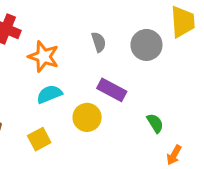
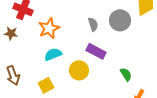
gray semicircle: (99, 42) -> (93, 24), moved
orange star: (44, 57) -> (49, 28), turned 30

